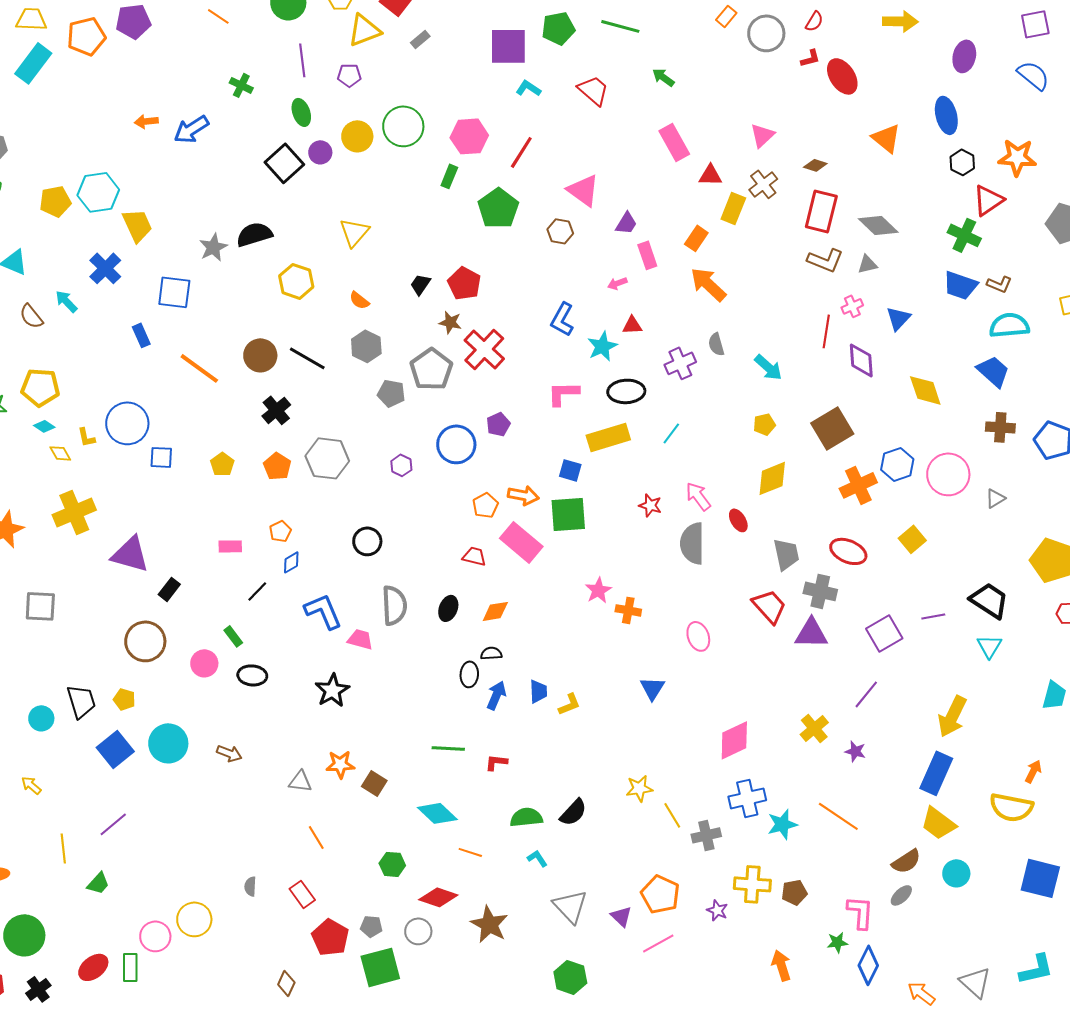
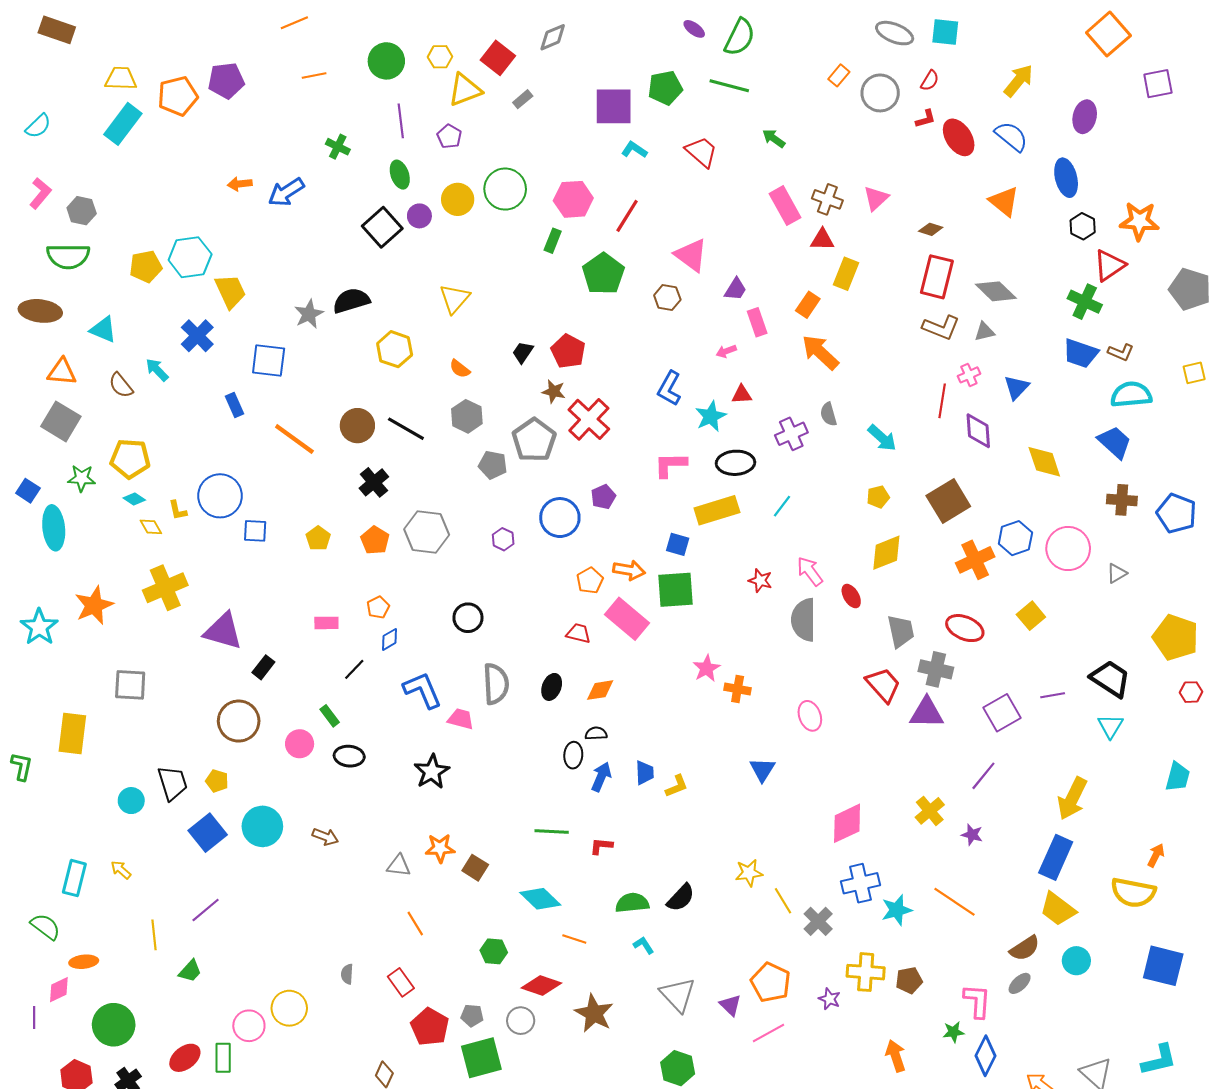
orange line: (218, 16) -> (314, 75), turned -45
yellow arrow: (900, 21) -> (1019, 81), turned -52
purple pentagon: (349, 75) -> (449, 136), turned 30
blue semicircle: (1033, 75) -> (1011, 136), moved
brown cross: (763, 184) -> (827, 199), moved, turned -32
gray cross: (706, 835) -> (818, 921), turned -32

